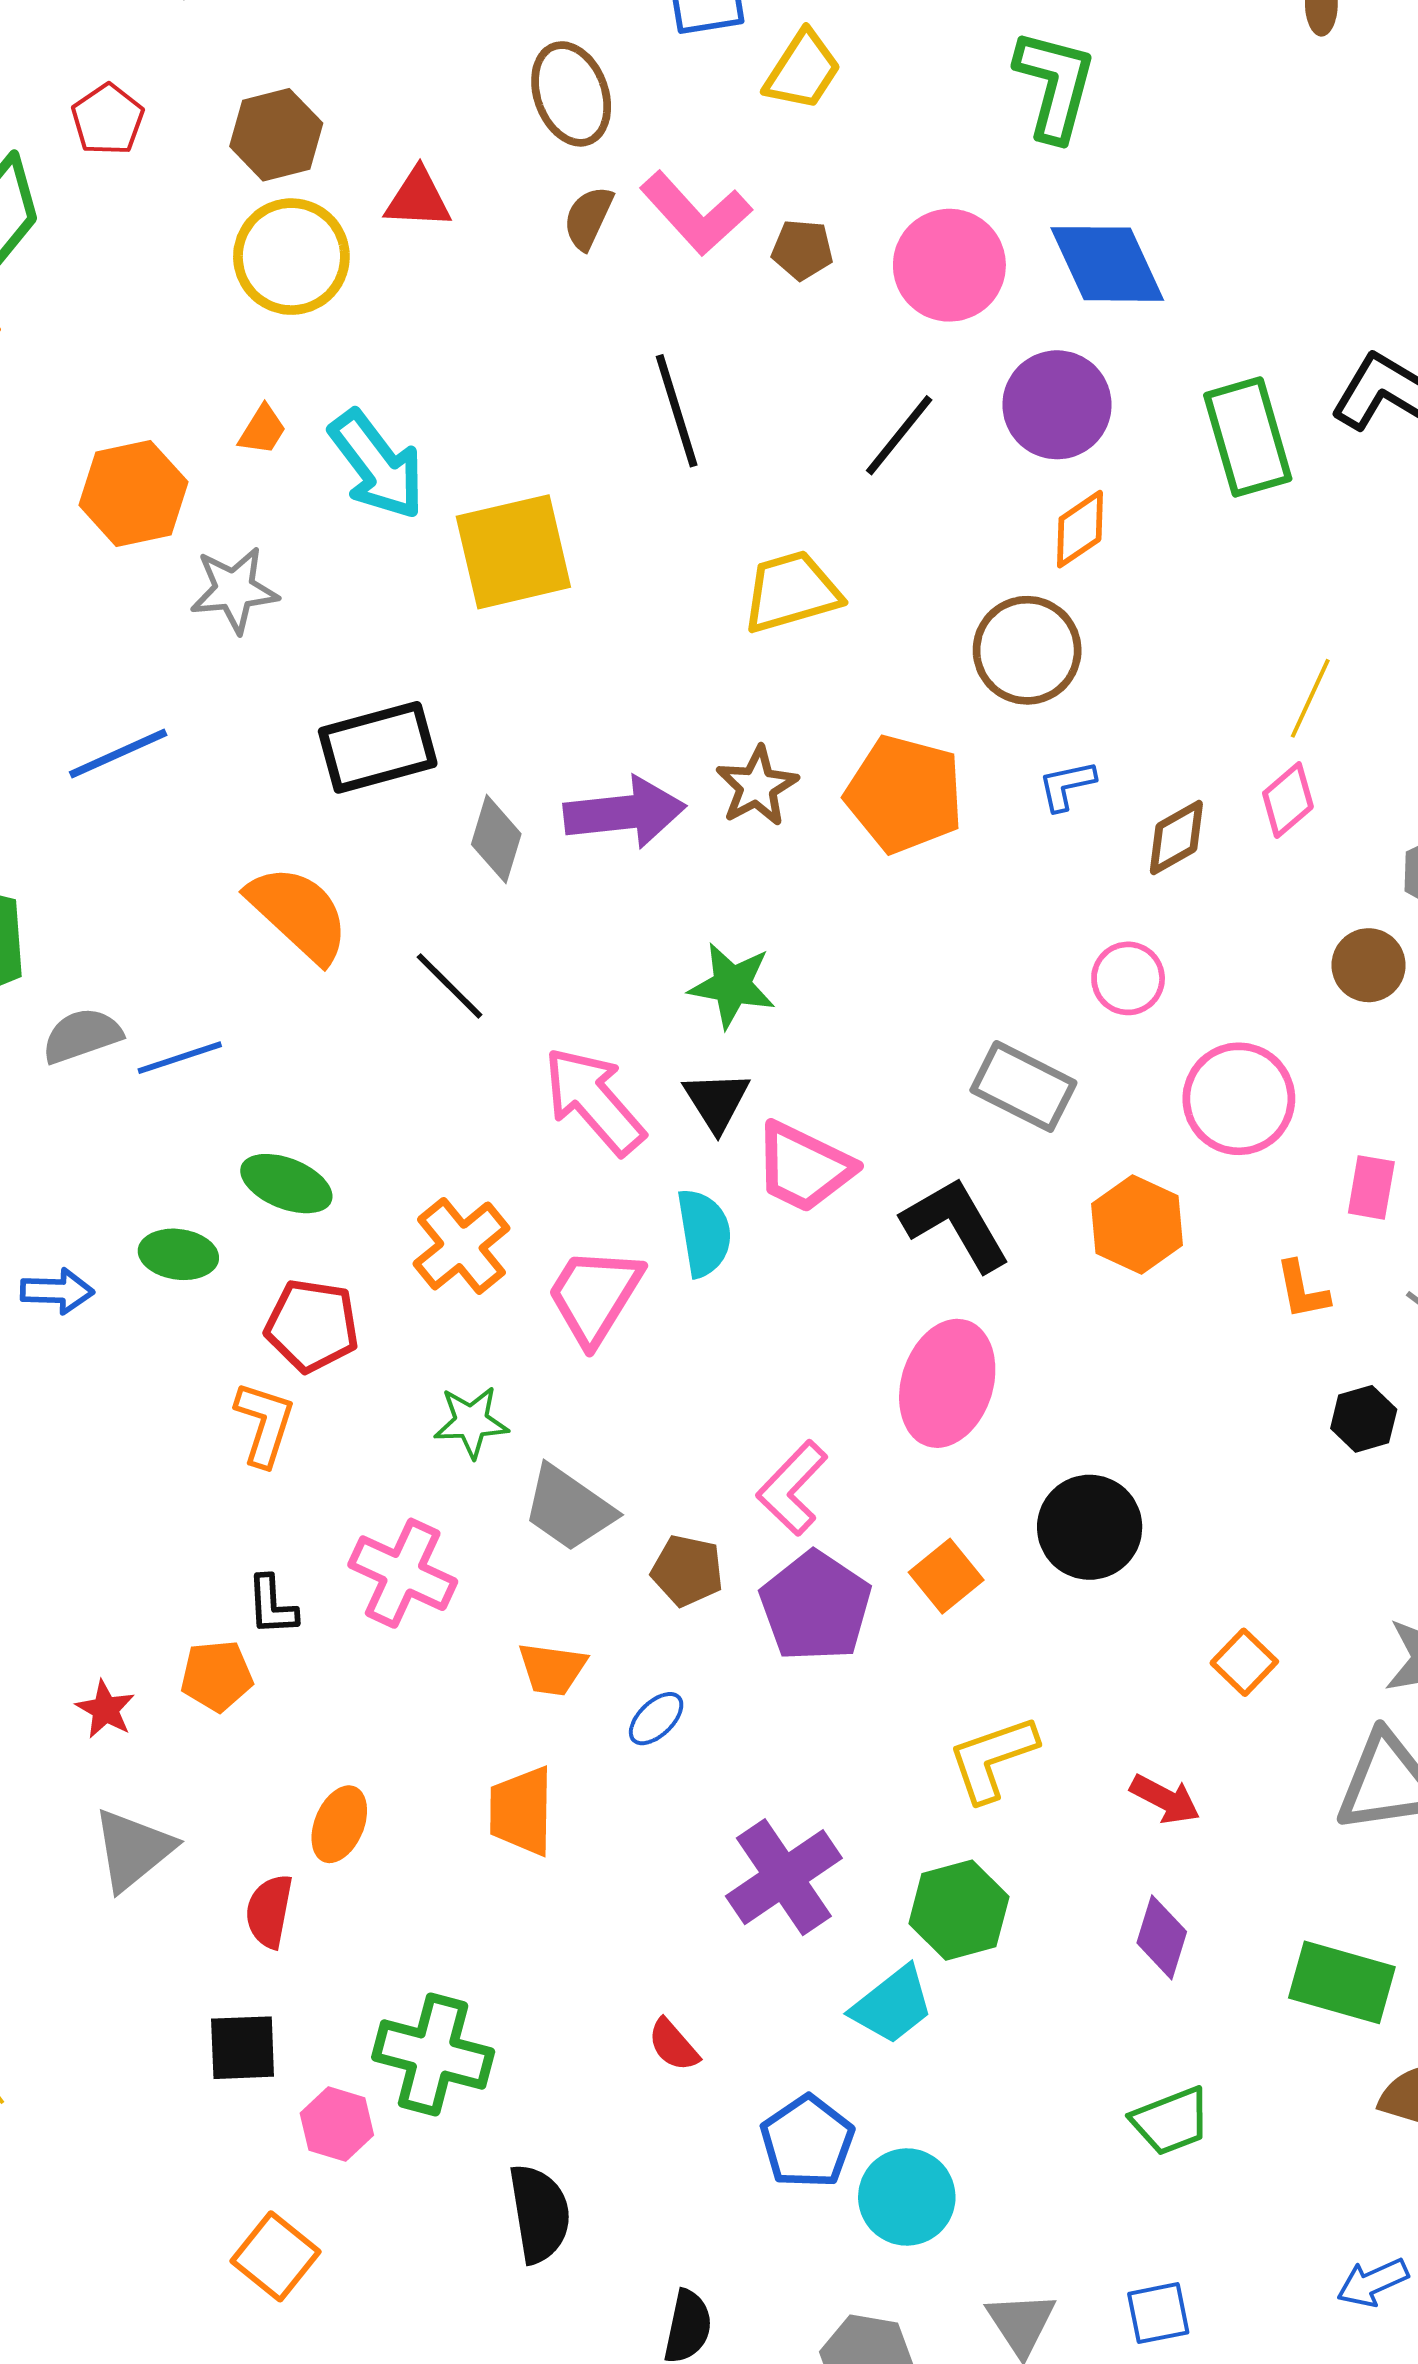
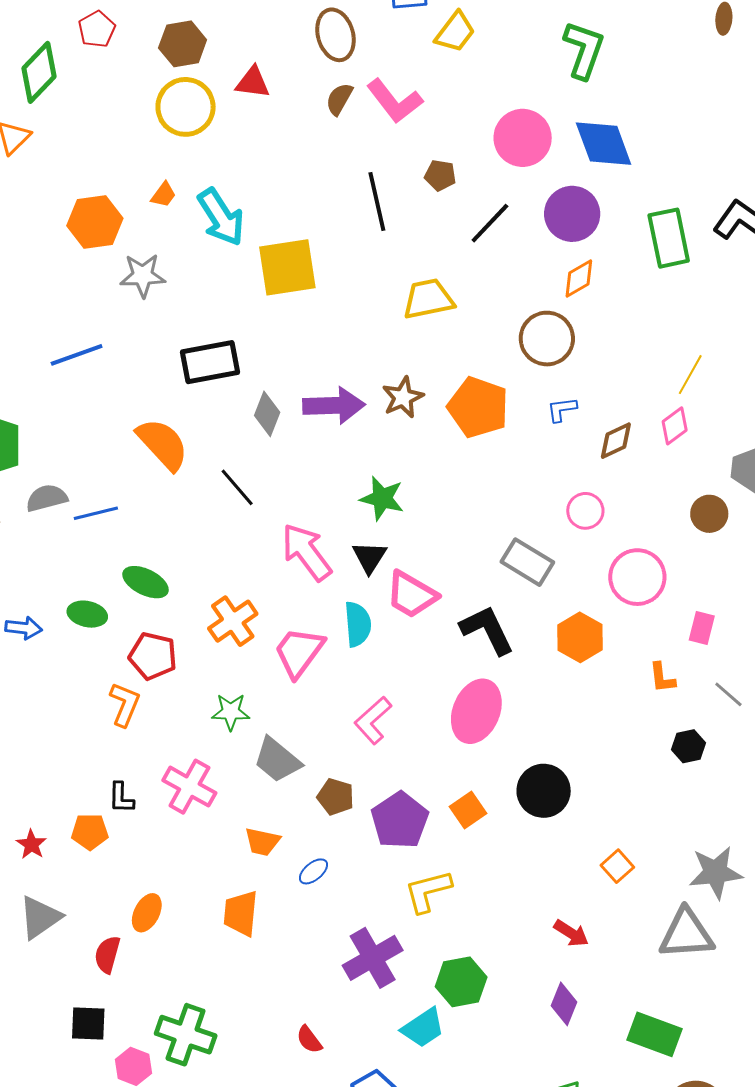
brown pentagon: (802, 250) -> (440, 175), moved
pink L-shape: (792, 1488) -> (373, 720), moved
yellow L-shape: (992, 1758) -> (428, 891), moved

